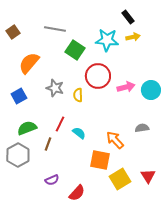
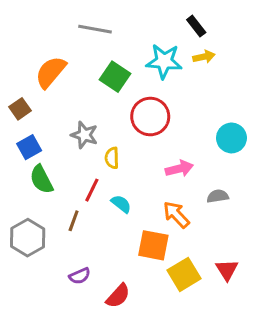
gray line: (55, 29) -> (95, 29), moved
brown square: (13, 32) -> (20, 109), moved
orange semicircle: (29, 63) -> (51, 72), moved
pink arrow: (126, 87) -> (179, 169), moved
yellow semicircle: (78, 95) -> (112, 158), moved
green semicircle: (27, 128) -> (41, 179), moved, turned -96

